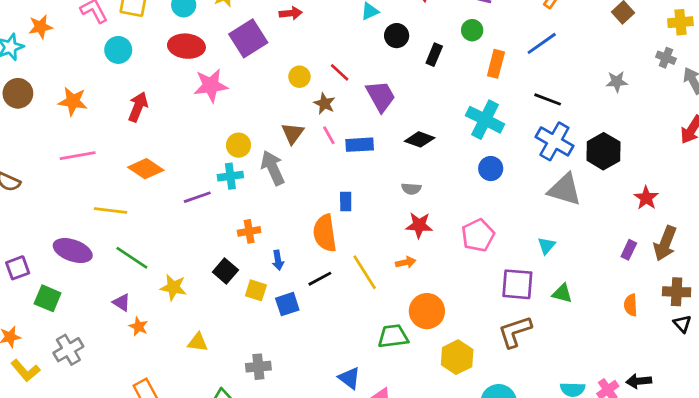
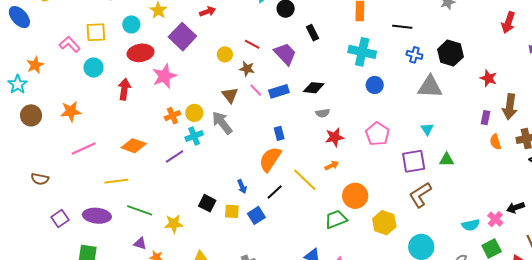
black rectangle: (434, 55) -> (312, 33), moved, turned -35
red arrow: (138, 107) -> (124, 89), moved
black diamond: (420, 139) -> (314, 88), moved
blue cross: (554, 141) -> (414, 55), size x0.6
orange cross: (249, 231) -> (172, 116), moved
orange semicircle: (325, 233) -> (270, 159), turned 56
purple square: (18, 268) -> (60, 219), moved
orange semicircle: (631, 305) -> (495, 142), moved

